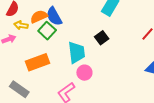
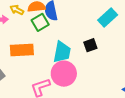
pink circle: (84, 73) -> (64, 74), size x1.6

